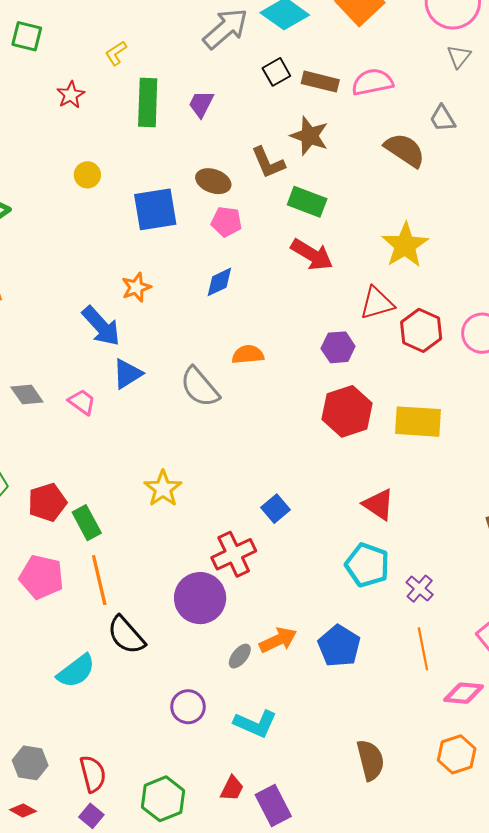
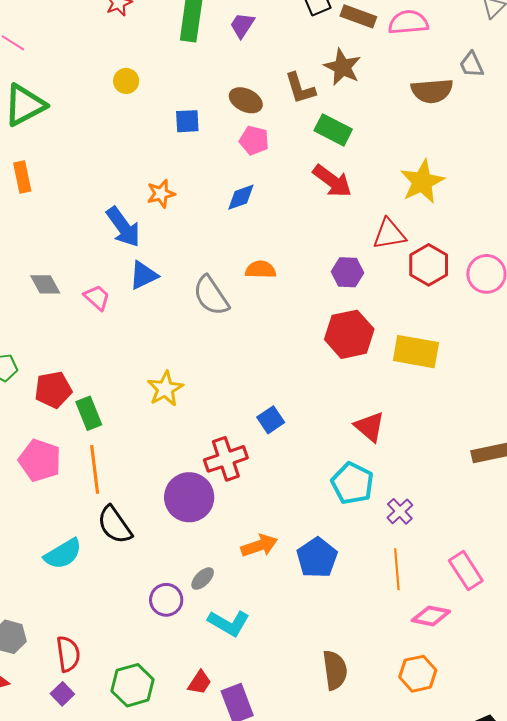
brown semicircle: (405, 150) -> (432, 91), turned 135
blue square: (155, 209) -> (187, 121), size x0.6
gray ellipse: (240, 656) -> (203, 579), moved

